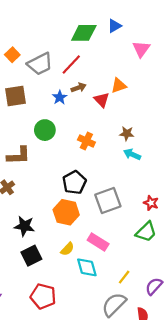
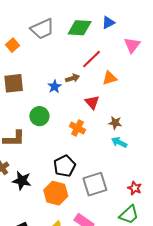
gray trapezoid: (40, 64) -> (42, 29), moved
red line: (71, 65) -> (91, 59), moved
red triangle: (102, 100) -> (92, 102), moved
black star: (24, 226) -> (22, 181), moved

